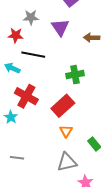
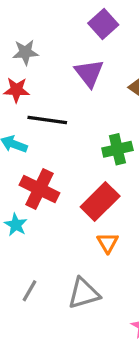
gray star: (31, 17) -> (25, 52), moved
gray line: (17, 158) -> (29, 291), turned -64
gray triangle: (67, 162) -> (84, 293), moved

